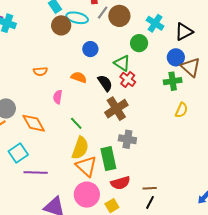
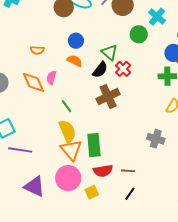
blue circle: (90, 49) -> (76, 41), moved
green triangle: (122, 63) -> (109, 52), moved
black semicircle: (105, 83) -> (100, 70), turned 66
orange diamond: (34, 123) -> (34, 82), moved
gray cross: (127, 139) -> (156, 139), moved
yellow semicircle: (80, 148) -> (67, 131), turned -50
brown line: (150, 188) -> (128, 171), moved

